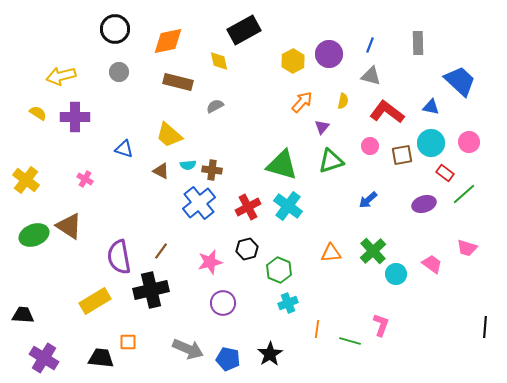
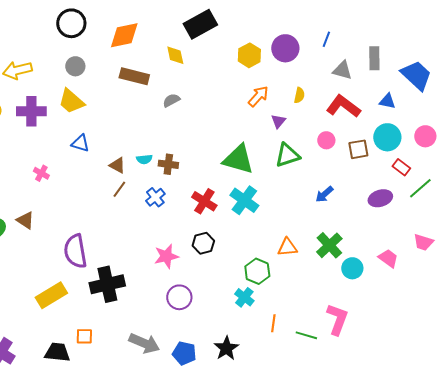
gray rectangle: (418, 43) -> (374, 58), moved
gray triangle: (371, 76) -> (342, 70), moved
yellow trapezoid: (169, 135) -> (71, 101), moved
blue cross: (199, 203) -> (155, 197), size x0.6
red cross: (248, 207) -> (204, 201), turned -30
brown triangle: (69, 226) -> (25, 220), size x0.7
brown line: (161, 251) -> (119, 189), moved
green hexagon: (279, 270) -> (257, 271), moved
cyan cross: (288, 303) -> (244, 297), turned -30
pink L-shape: (381, 325) -> (337, 319), size x1.4

